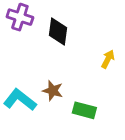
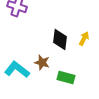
black diamond: (58, 32) -> (60, 40), moved

